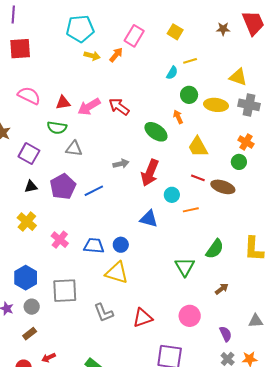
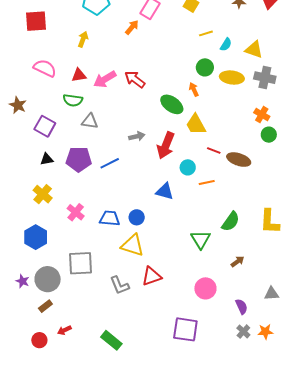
yellow arrow: (92, 56) -> (83, 39), moved, turned -84
cyan semicircle: (172, 73) -> (226, 44), moved
yellow trapezoid: (198, 147) -> (196, 124), moved
green circle: (239, 162) -> (269, 135), moved
purple pentagon: (63, 187) -> (79, 159), turned 30
blue hexagon: (26, 278) -> (36, 237), moved
gray circle: (32, 307) -> (48, 279), size x1.6
red triangle: (143, 318) -> (152, 276), moved

